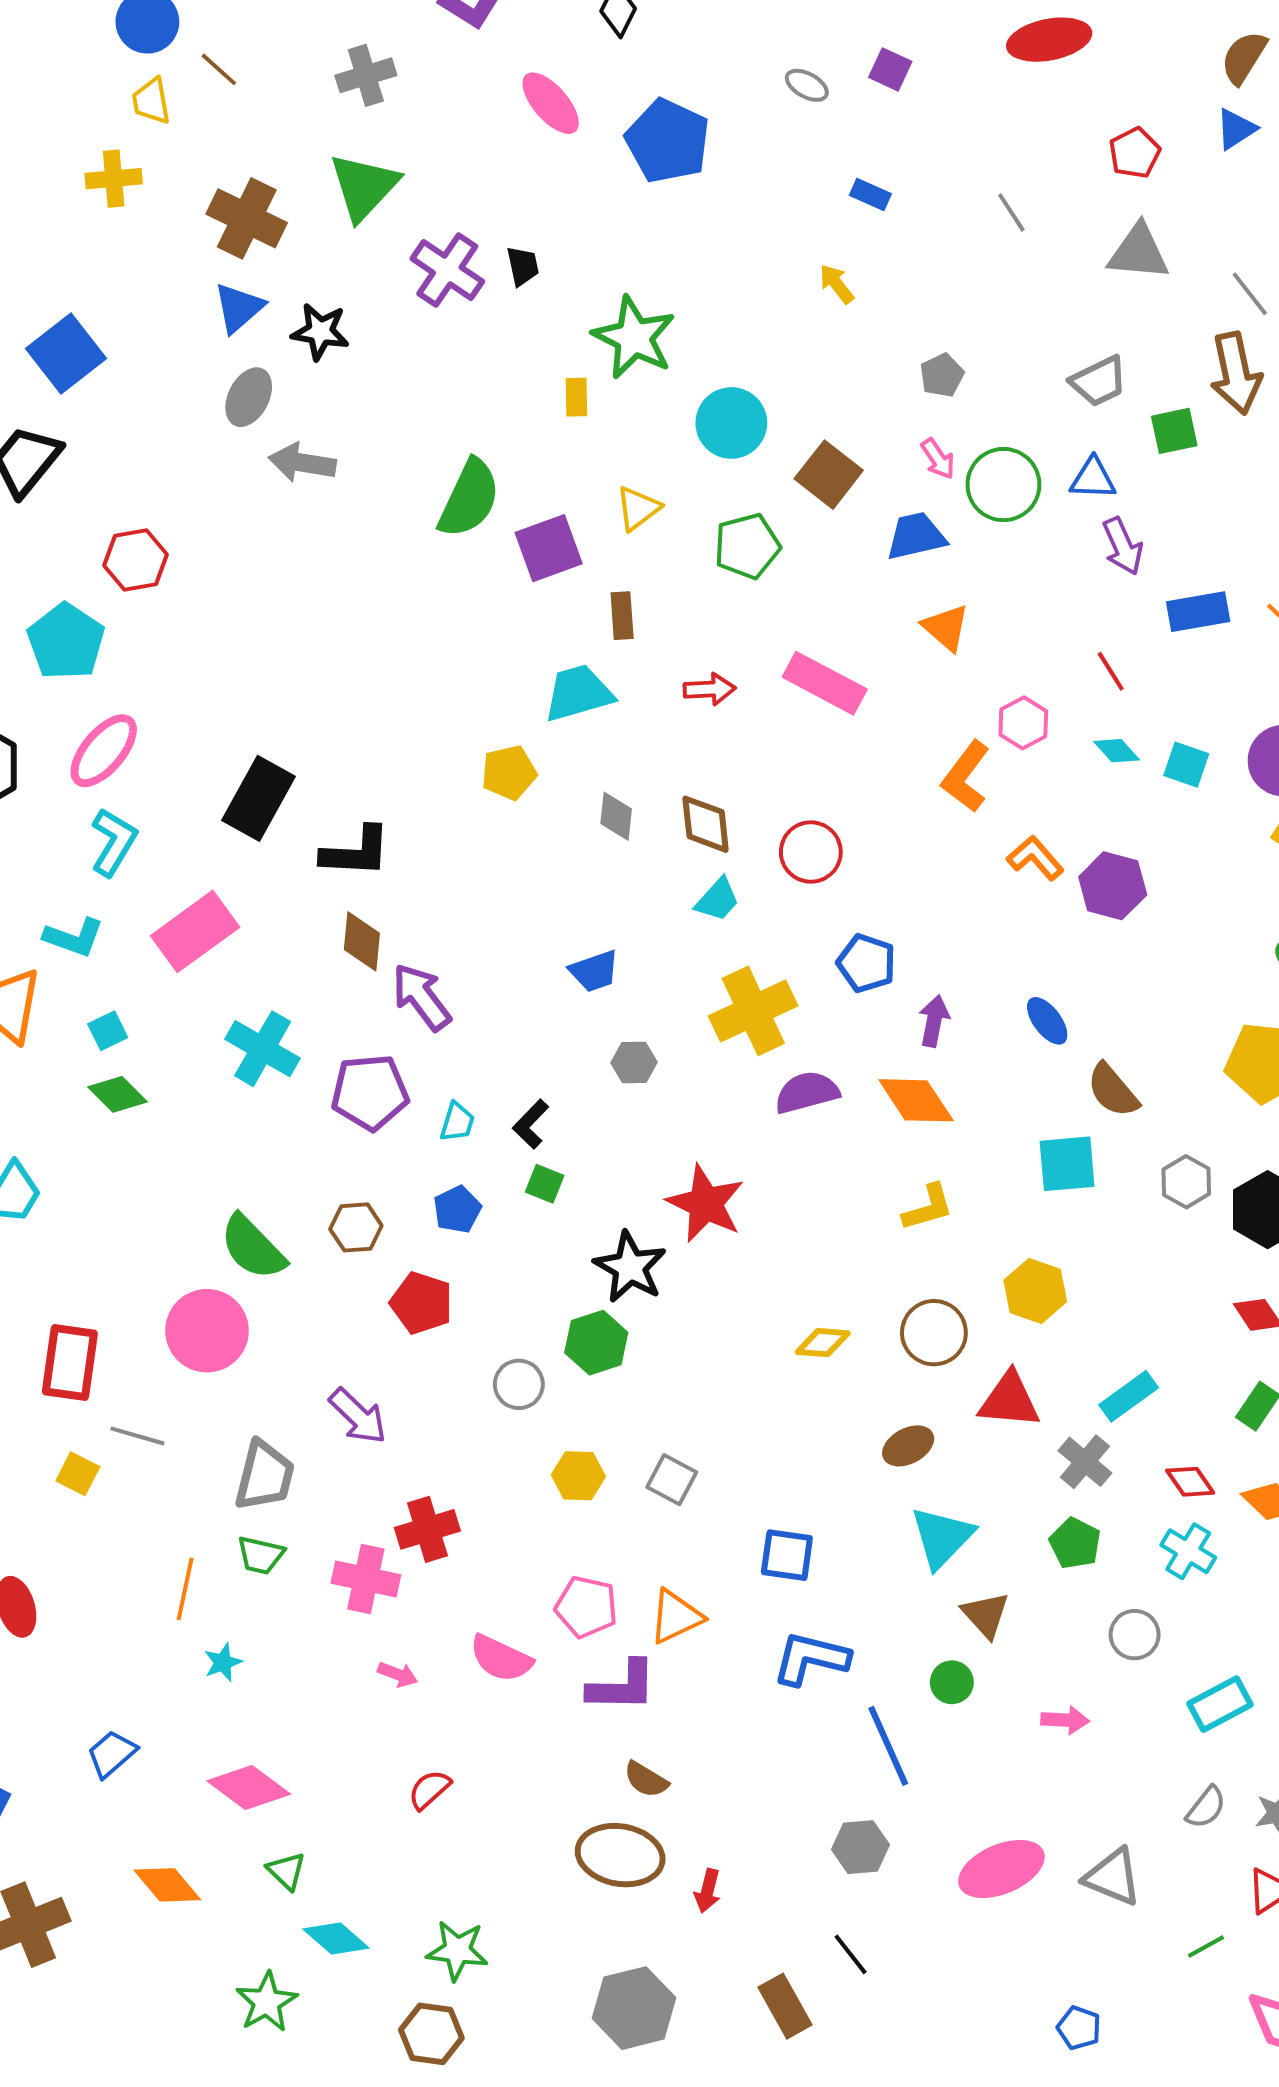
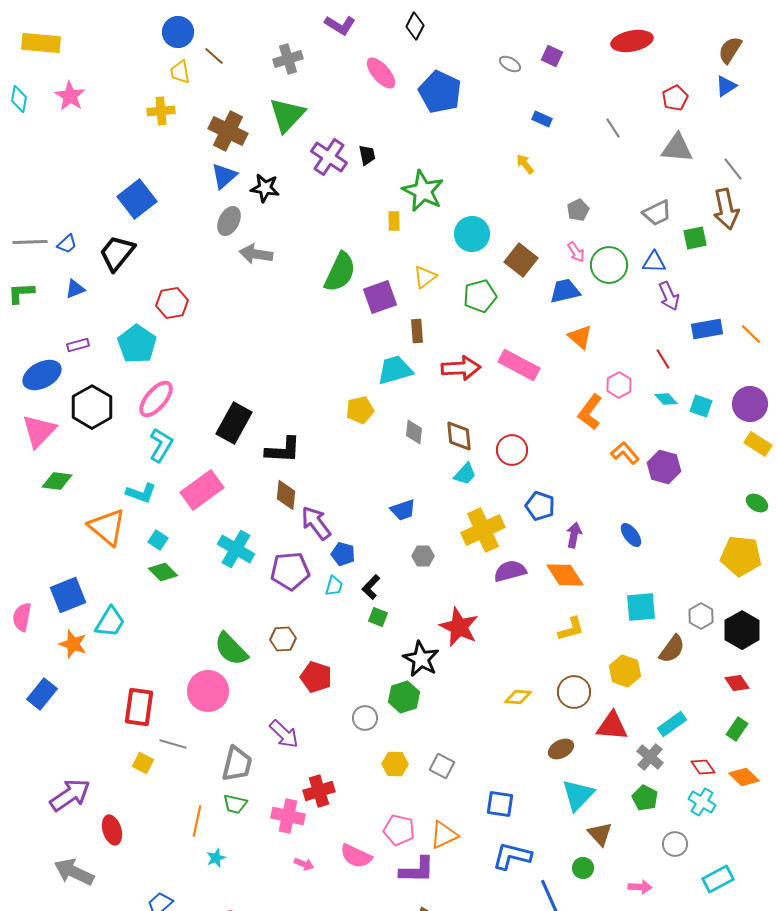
red arrow: (709, 689) -> (461, 368), size x1.5
cyan square: (108, 1031) -> (158, 540), turned -30
brown semicircle: (1113, 1090) -> (672, 649), moved, turned -104
blue pentagon: (457, 1210) -> (343, 554), moved, turned -30

